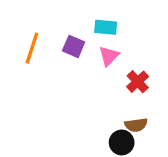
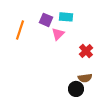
purple square: (74, 46) -> (46, 20), moved
pink triangle: (109, 56) -> (58, 34), moved

